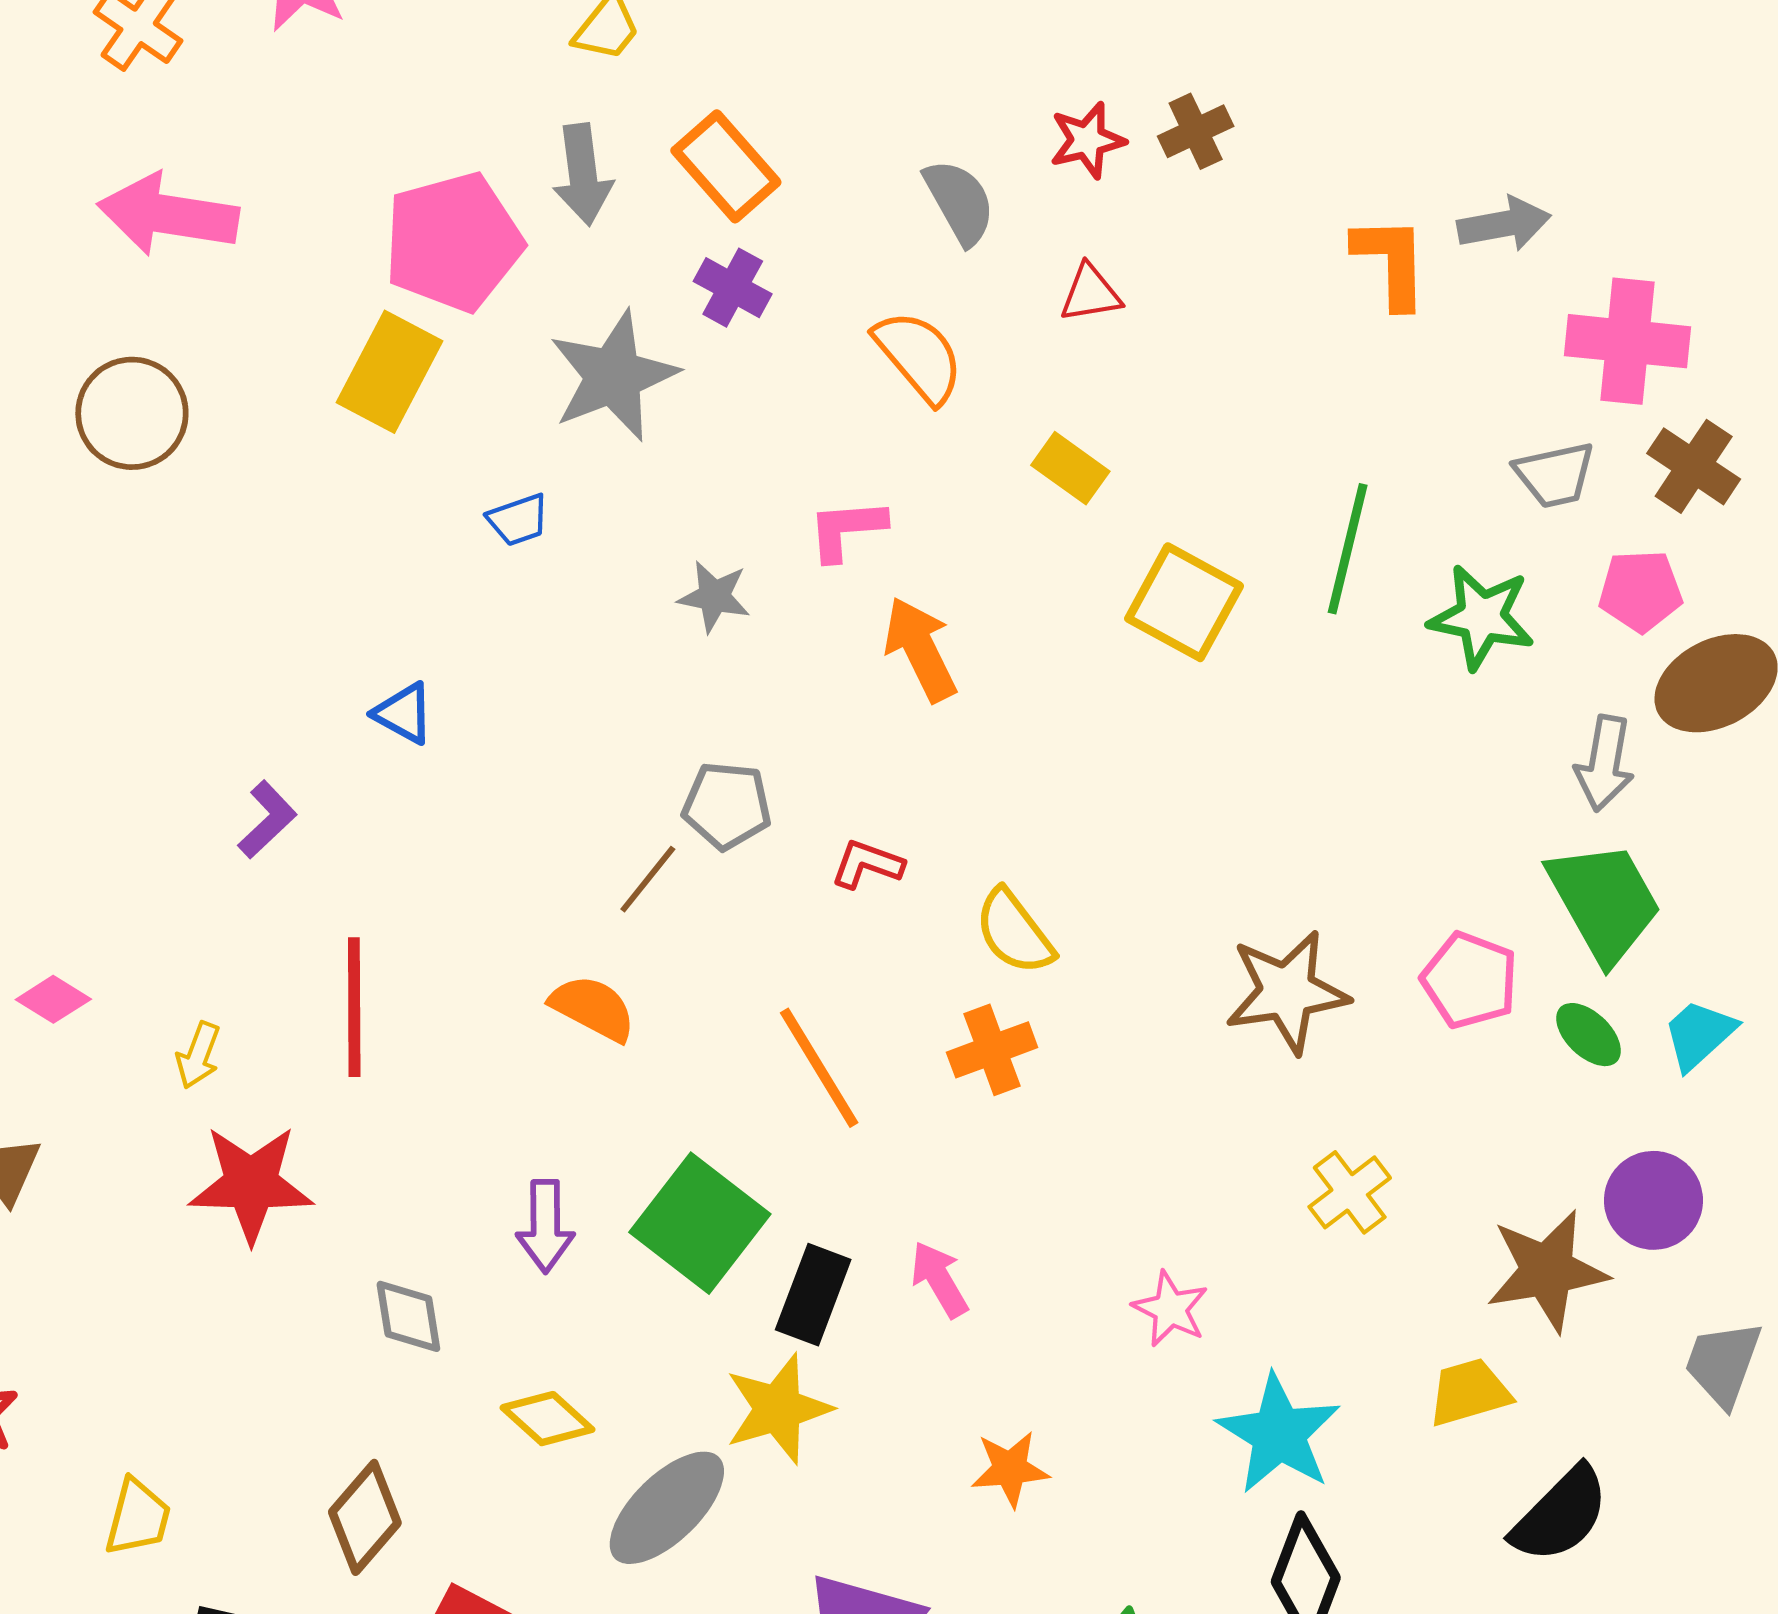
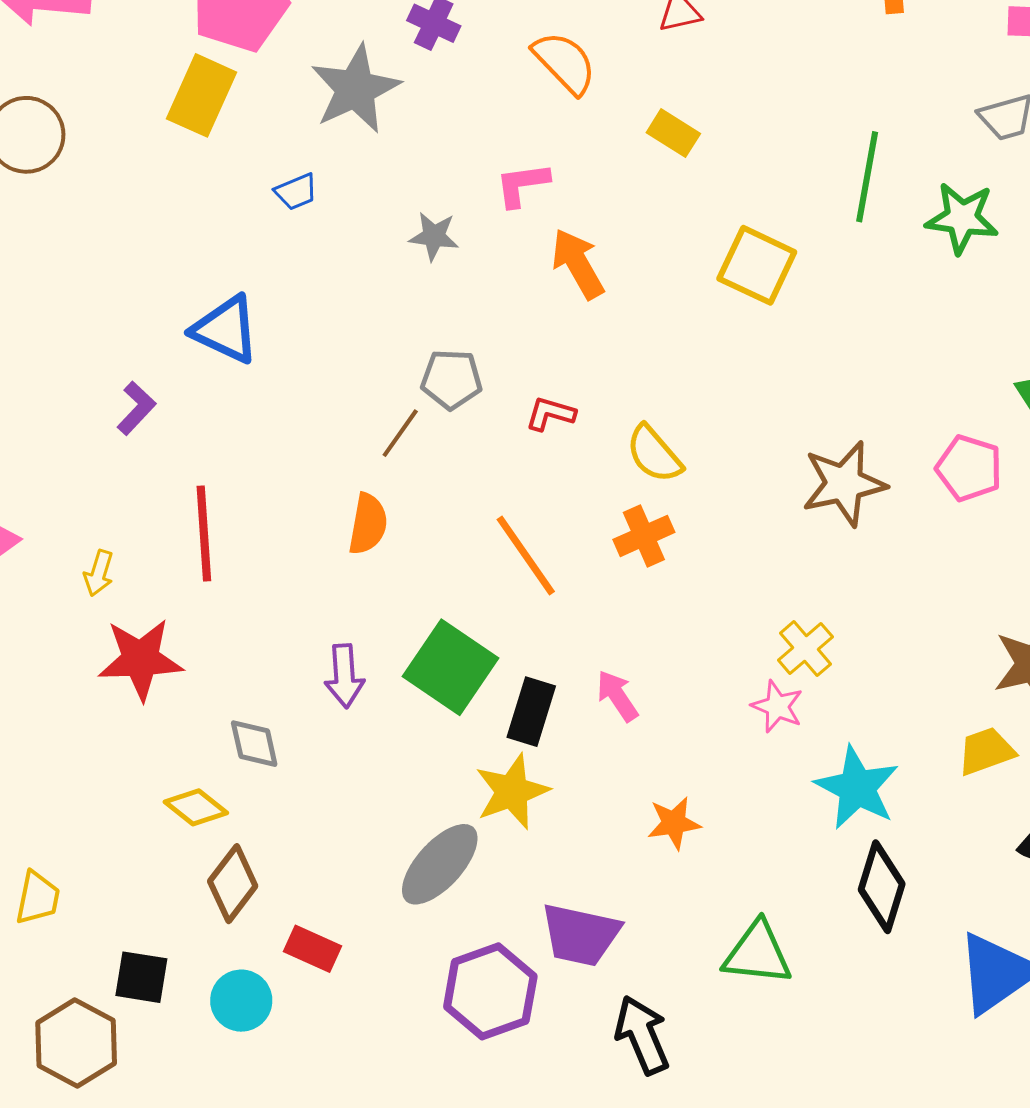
yellow square: (1184, 602) -> (757, 265), moved
blue triangle: (404, 713) -> (226, 330), size x1.6
orange semicircle: (593, 1008) -> (368, 524), turned 76
yellow cross: (1350, 1192) -> (805, 649), moved
yellow diamond: (547, 1419) -> (196, 807), moved
yellow trapezoid: (138, 1517) -> (38, 898), moved

